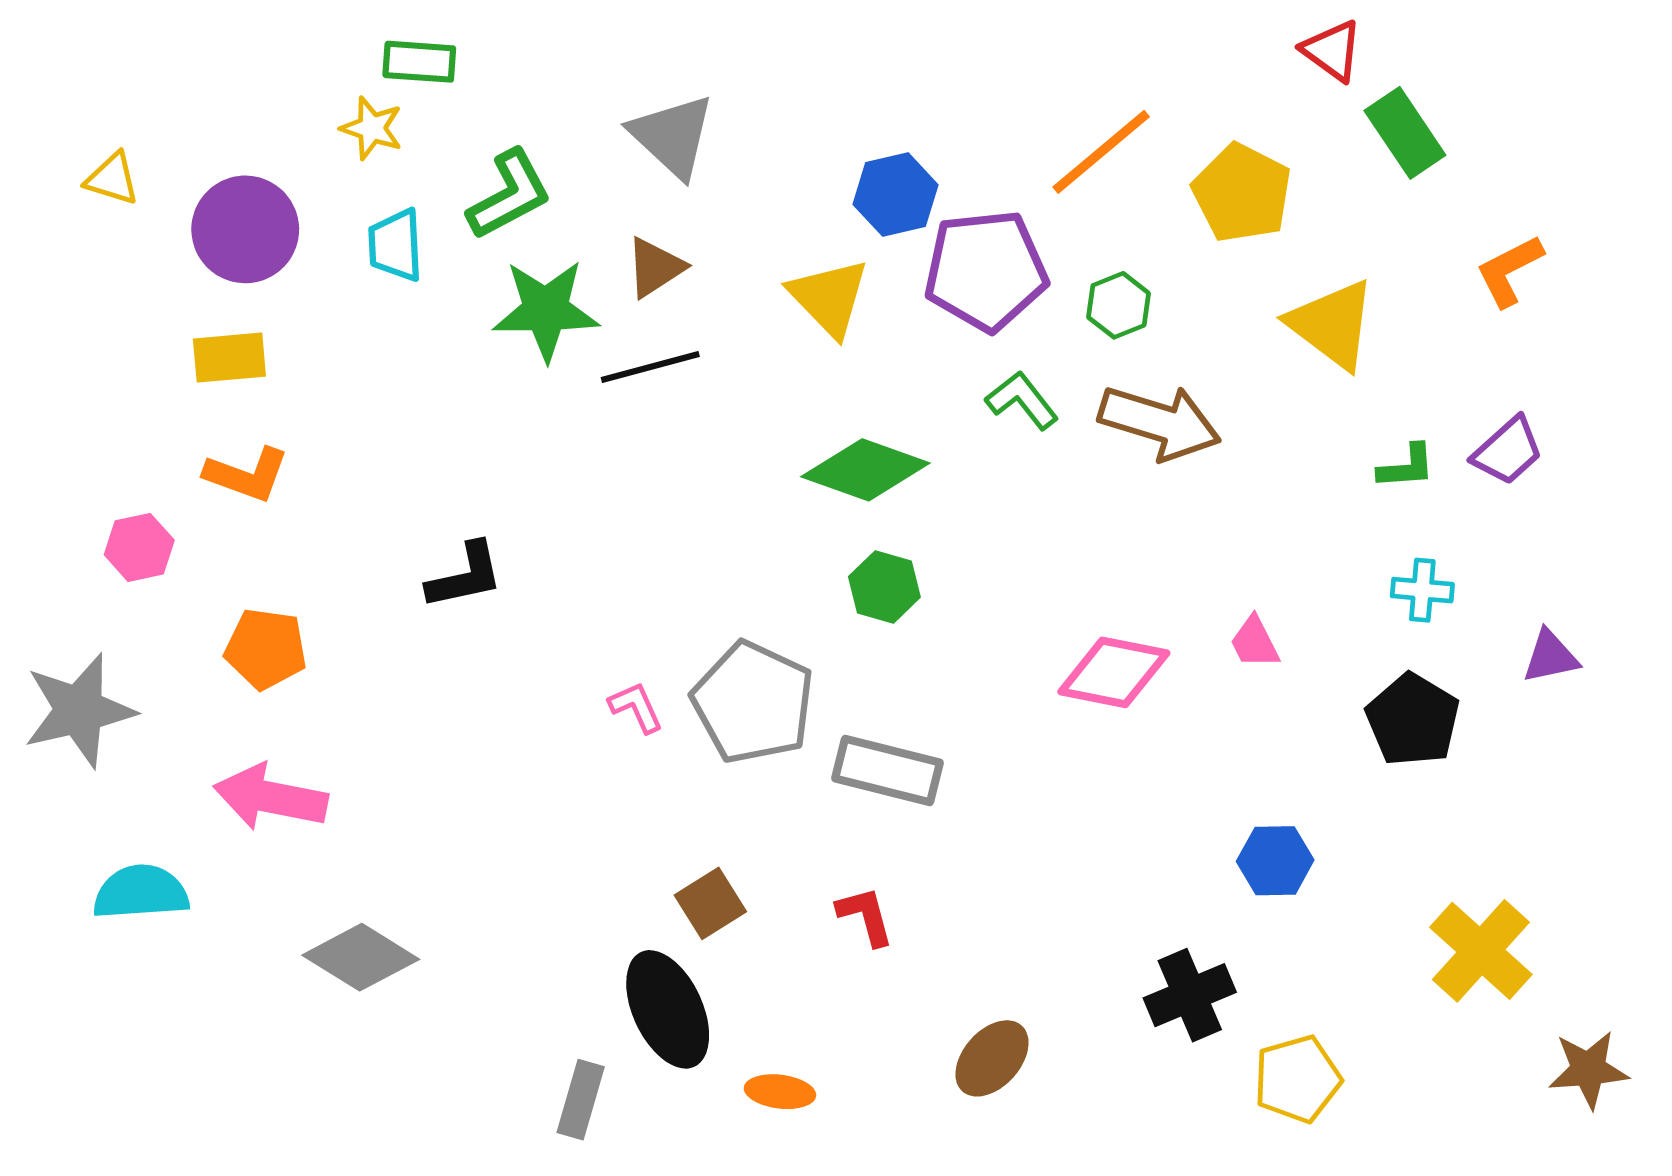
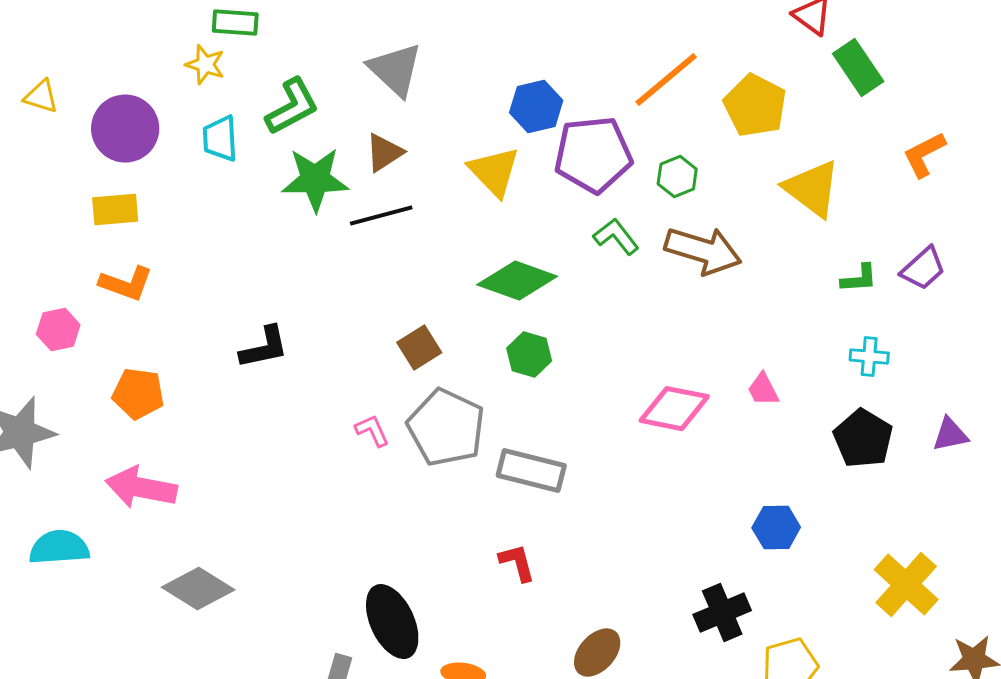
purple triangle: (1550, 657) -> (950, 435), moved
brown square: (710, 903) -> (419, 348), moved

